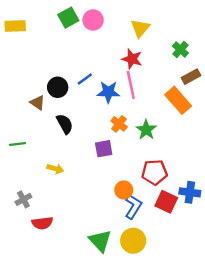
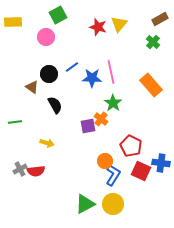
pink circle: (93, 20) -> (46, 37), moved
red star: (132, 59) -> (98, 27), moved
brown rectangle: (191, 77) -> (160, 19), moved
orange cross: (119, 124) -> (101, 119), moved
green star: (146, 130) -> (113, 103), moved
red pentagon: (154, 172) -> (131, 146), turned 30
red semicircle: (42, 223) -> (36, 171), moved
green triangle: (100, 241) -> (85, 204), turned 45

